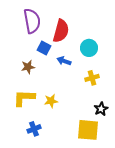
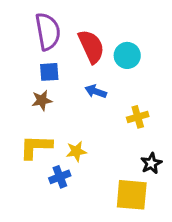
red semicircle: (61, 31) -> (91, 46), turned -40
blue square: (44, 48) -> (49, 72), moved, turned -32
cyan circle: (89, 48) -> (127, 55), moved
blue cross: (34, 129) -> (60, 177), moved

